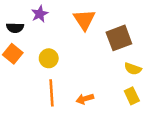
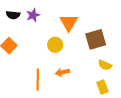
black semicircle: (15, 28) -> (13, 15), moved
yellow circle: (49, 58) -> (55, 45), moved
orange arrow: (85, 99) -> (62, 72), moved

